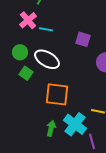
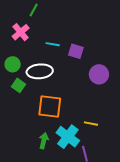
cyan line: (46, 29) -> (53, 44), moved
white ellipse: (47, 59) -> (40, 71), turned -35

